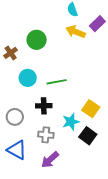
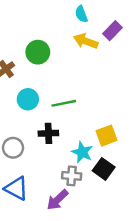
yellow square: (91, 109) -> (106, 136), turned 36
cyan star: (71, 122) -> (82, 152), turned -30
gray cross: (46, 135) -> (72, 176), moved

